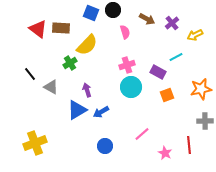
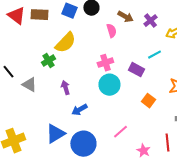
brown rectangle: (61, 28) -> (39, 15), moved
red triangle: (38, 29) -> (16, 16), moved
pink semicircle: (125, 32) -> (111, 31), moved
orange square: (167, 95) -> (148, 101), moved, turned -32
blue triangle: (77, 110) -> (55, 134), moved
blue circle: (105, 146) -> (83, 144), size x1.6

